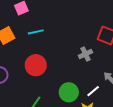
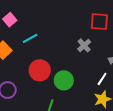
green circle: (69, 92) -> (64, 80), moved

